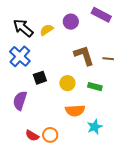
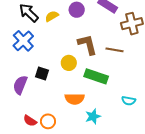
black square: (40, 78) -> (42, 73), moved, turned 32
yellow circle: (67, 83) -> (69, 63), moved
green rectangle: (95, 87) -> (96, 76), size x1.6

